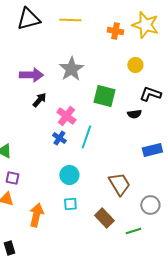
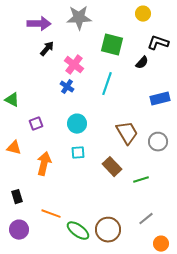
gray star: (71, 69) -> (79, 18), turned 30
black semicircle: (134, 114) -> (142, 63), turned -40
cyan line: (86, 137) -> (107, 84), moved
purple square: (12, 178) -> (36, 124), moved, turned -32
gray circle: (150, 205) -> (158, 142), moved

